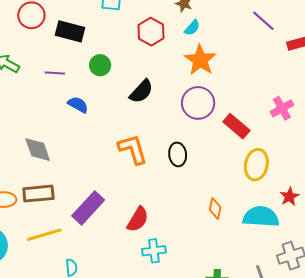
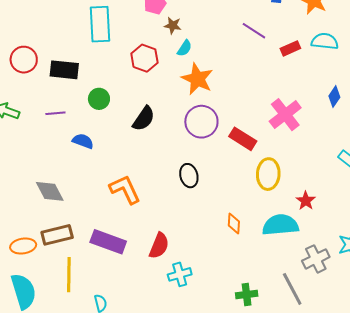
pink cross: (282, 108) -> (285, 115), size x1.4
orange L-shape: (133, 149) -> (125, 189), moved
purple rectangle: (88, 208) -> (108, 242), turned 76
yellow line: (44, 235) -> (69, 275), turned -64

